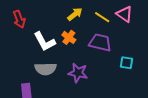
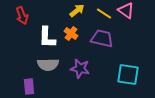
white L-shape: (45, 41) -> (47, 38), turned 30
cyan square: (127, 63) -> (128, 74), moved, size x1.6

